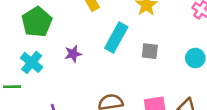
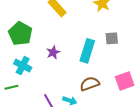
cyan rectangle: (116, 37) -> (87, 51), moved

